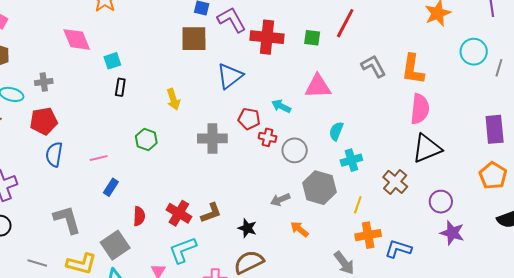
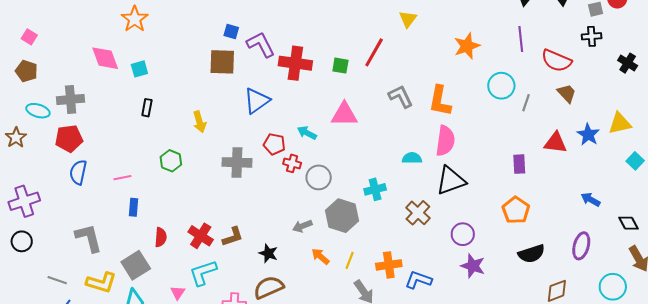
cyan square: (112, 61) -> (139, 69), moved
gray cross: (44, 82) -> (71, 99), size x1.5
purple rectangle: (495, 129) -> (519, 164), size x0.7
cyan semicircle: (336, 131) -> (412, 158), moved, turned 66
blue rectangle: (111, 187) -> (134, 207), turned -30
yellow line: (358, 205) -> (350, 260), moved

